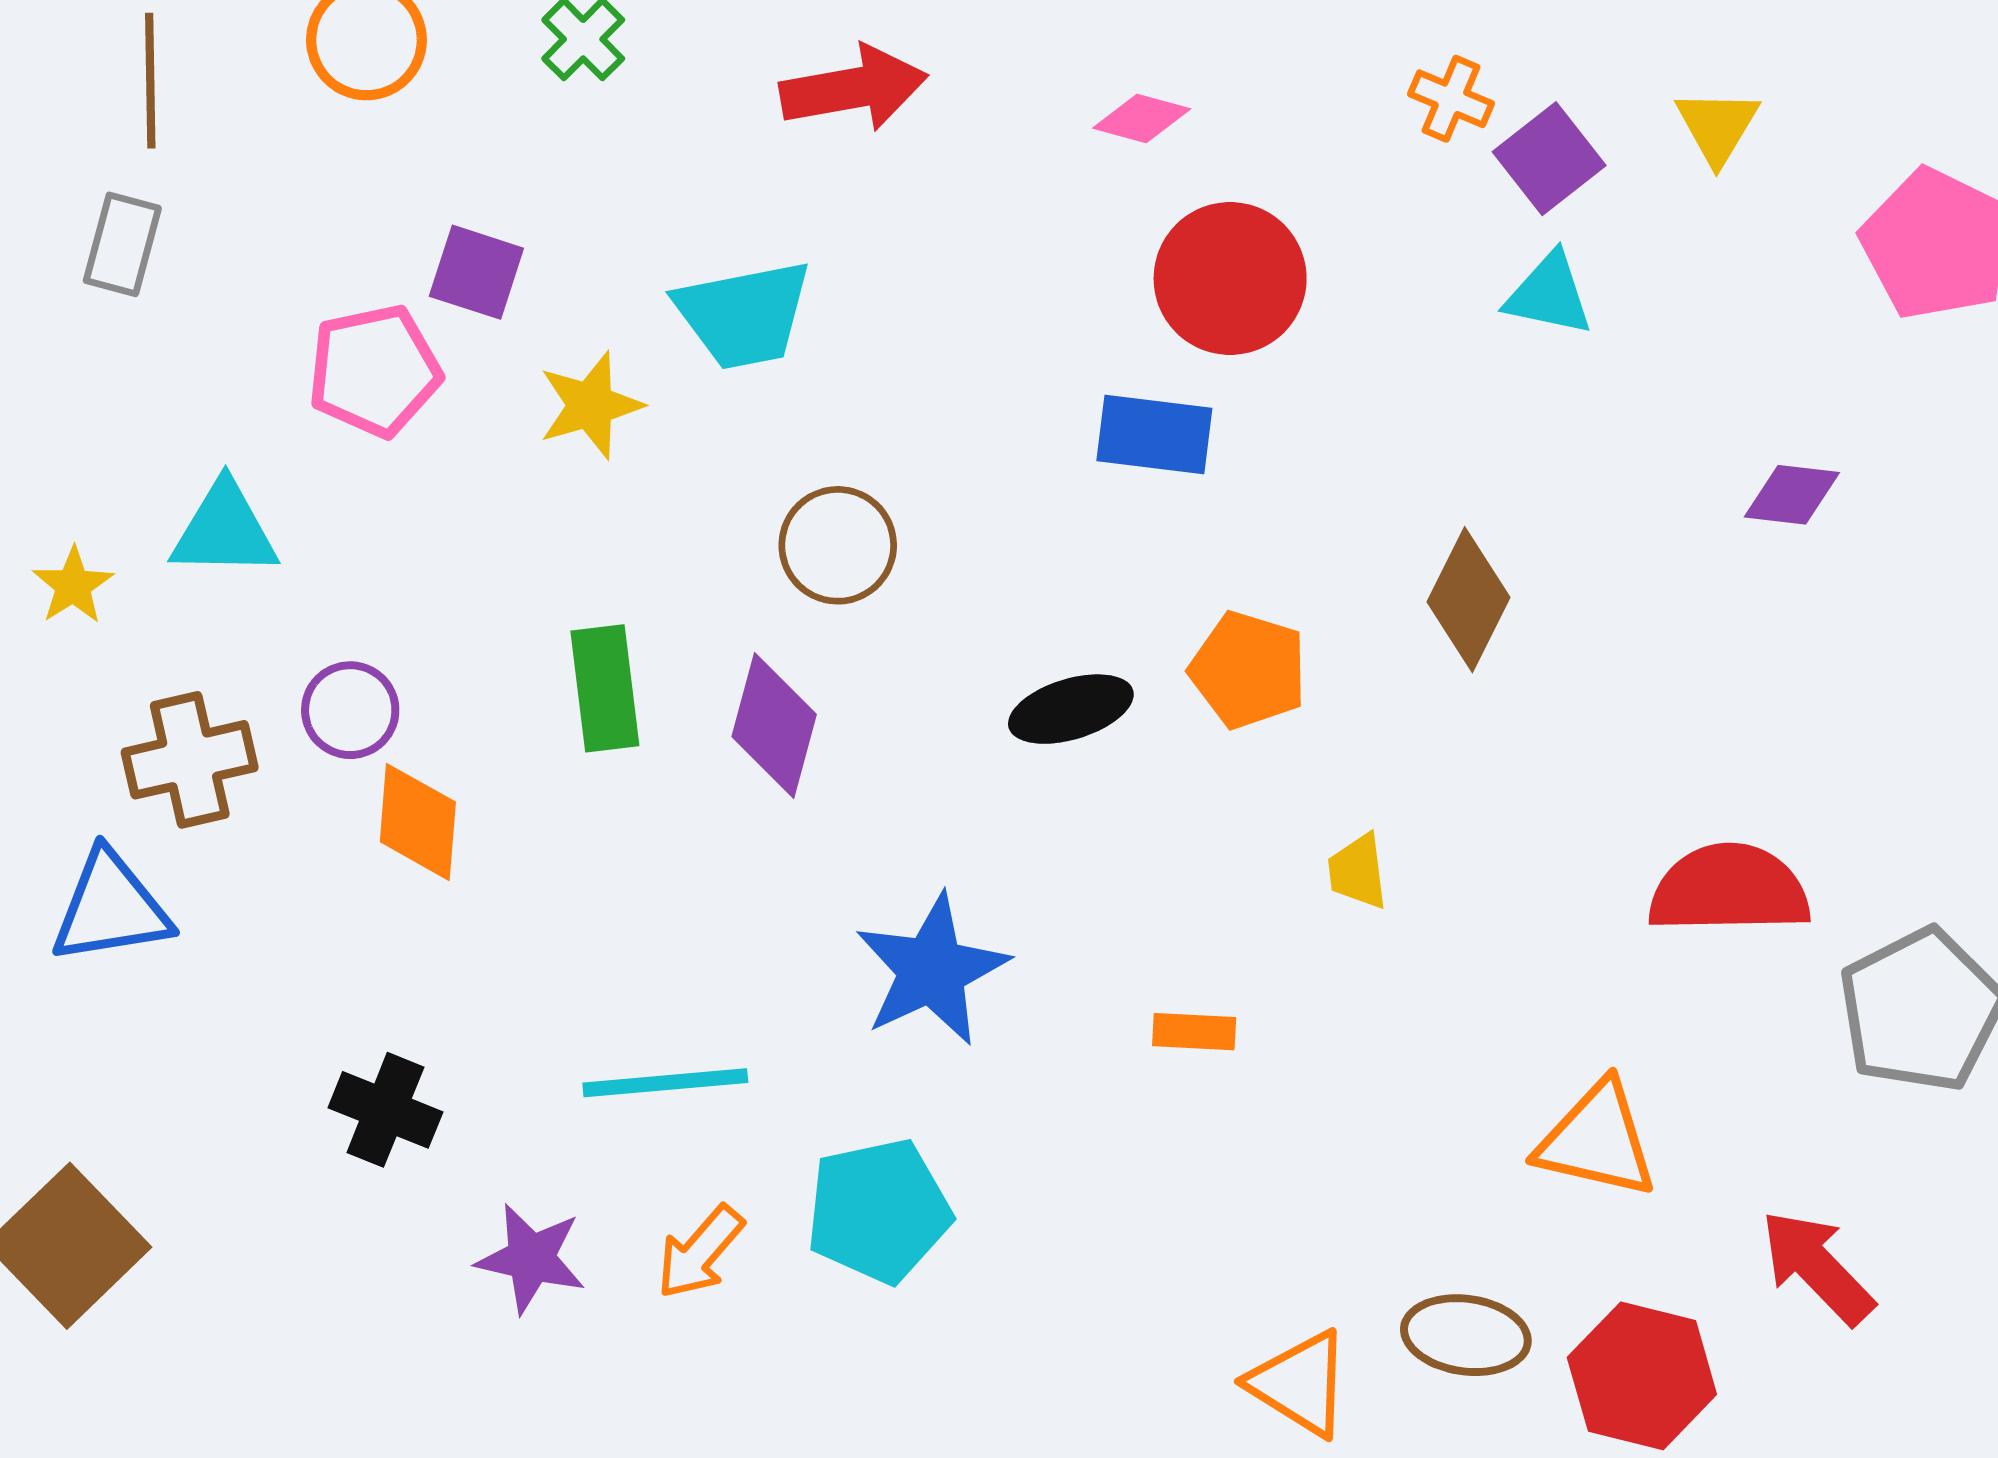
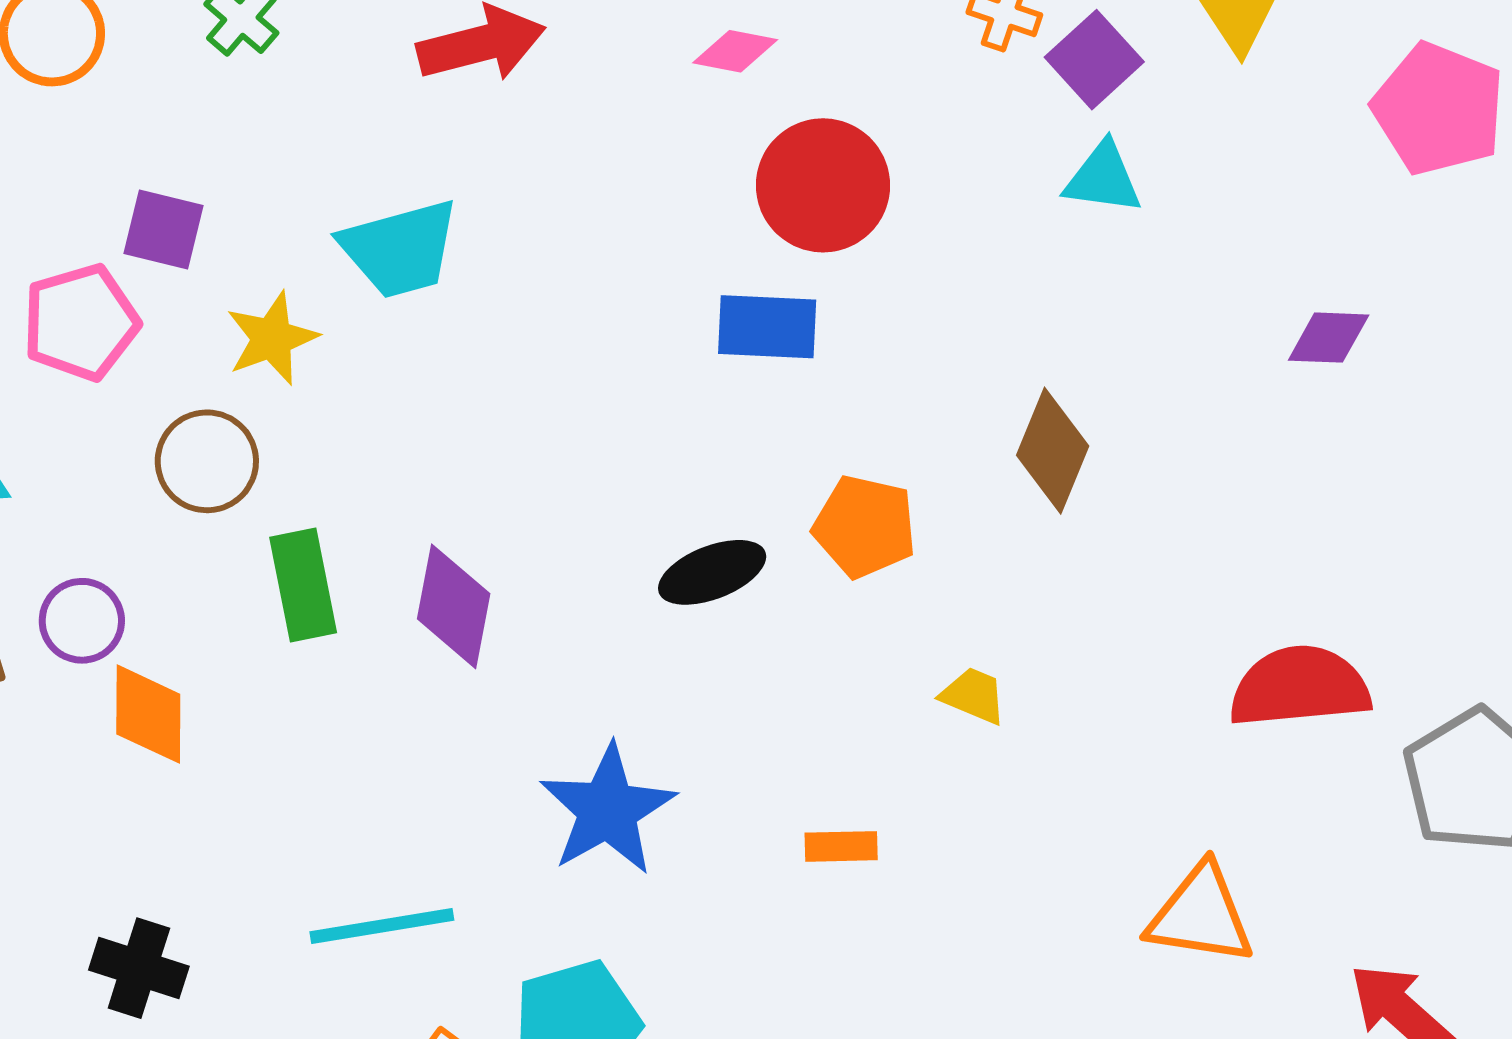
brown circle: (838, 545) -> (207, 461), moved
yellow trapezoid: (1358, 871) -> (974, 696), turned 124

